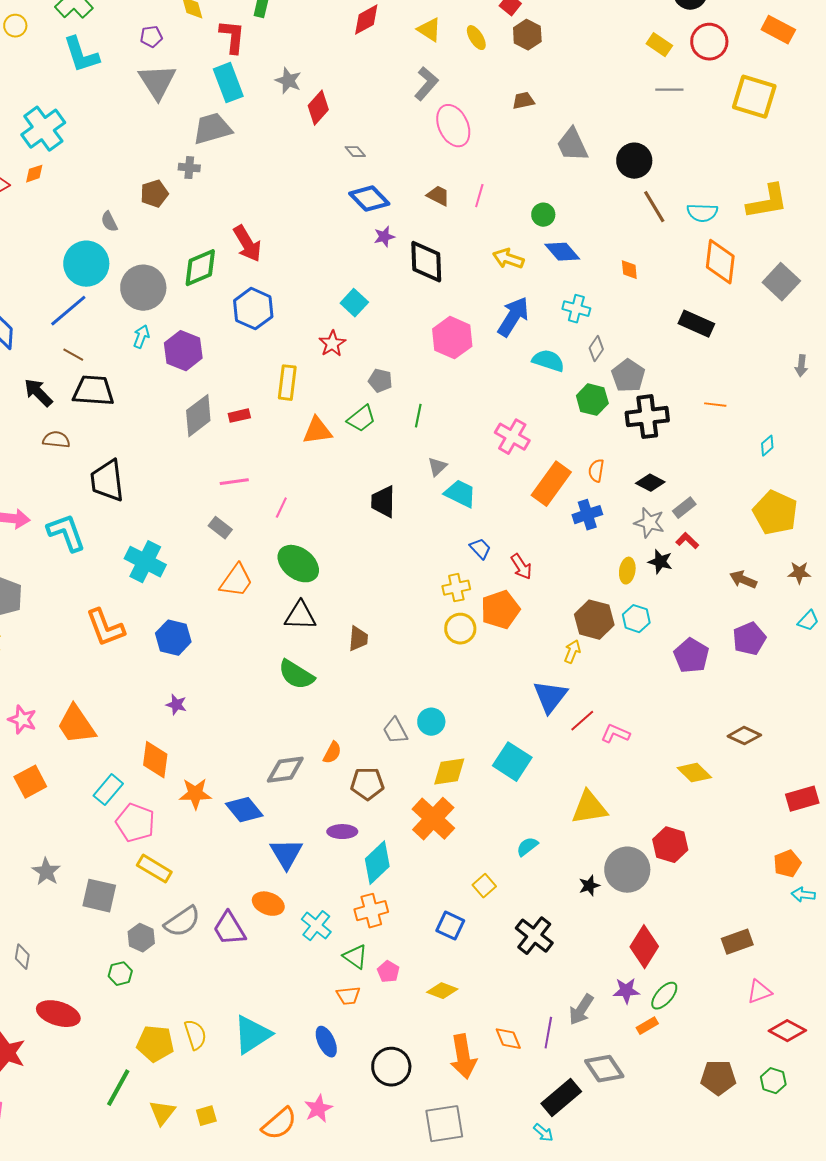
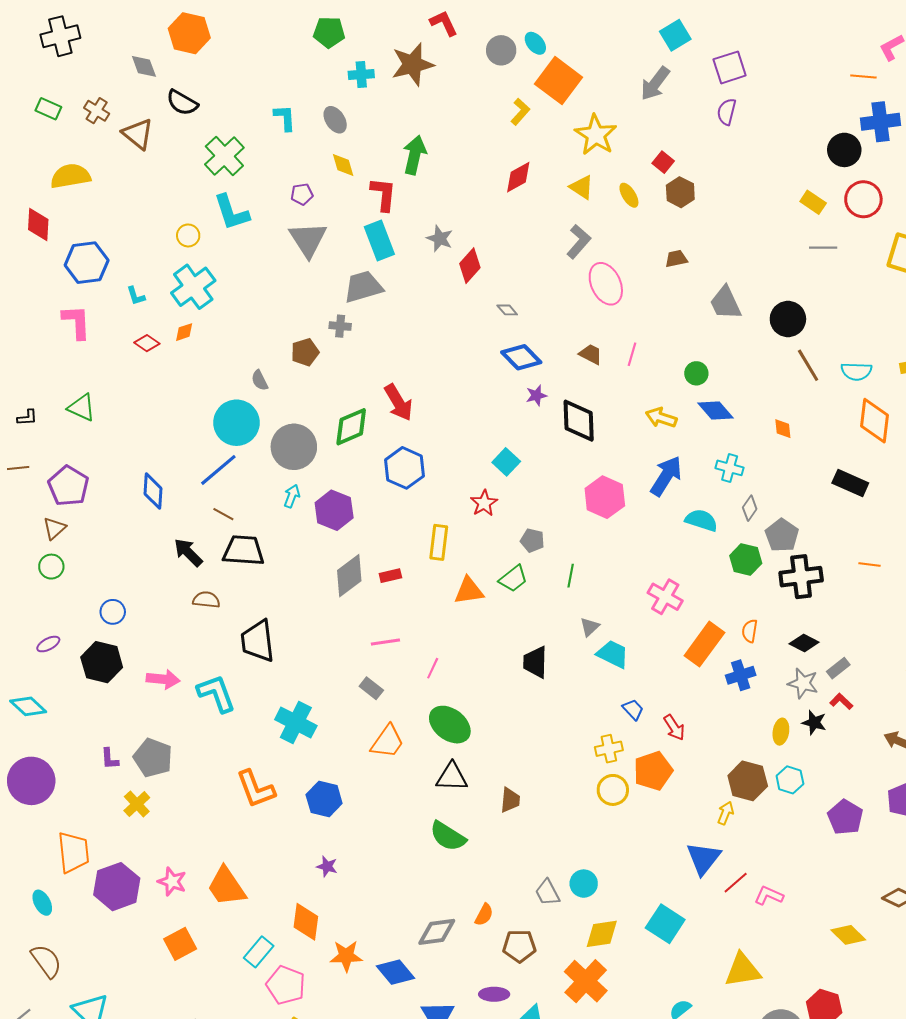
yellow circle: (15, 26) -> (188, 235), moved

